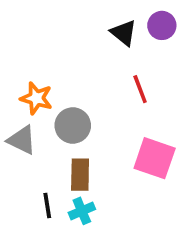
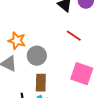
red line: (140, 89) -> (74, 36), turned -35

